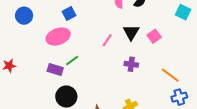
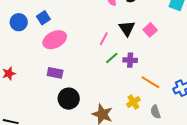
blue square: (69, 13) -> (43, 18), moved
green line: (72, 60) -> (112, 58), moved
orange line: (170, 75) -> (150, 82), moved

